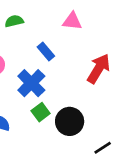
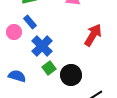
blue rectangle: (46, 51) -> (30, 22), moved

